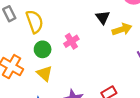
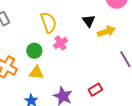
yellow semicircle: (35, 22) -> (49, 22), moved
yellow triangle: (44, 73) -> (36, 73), turned -35

